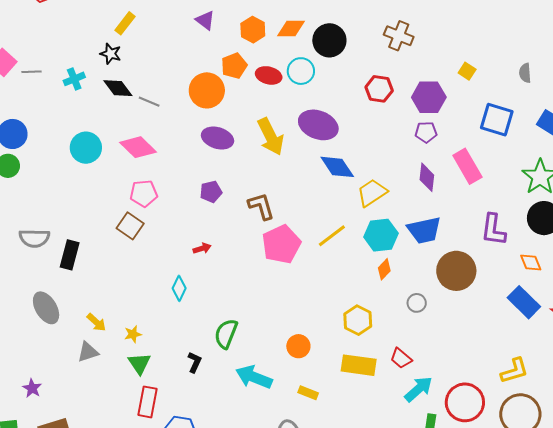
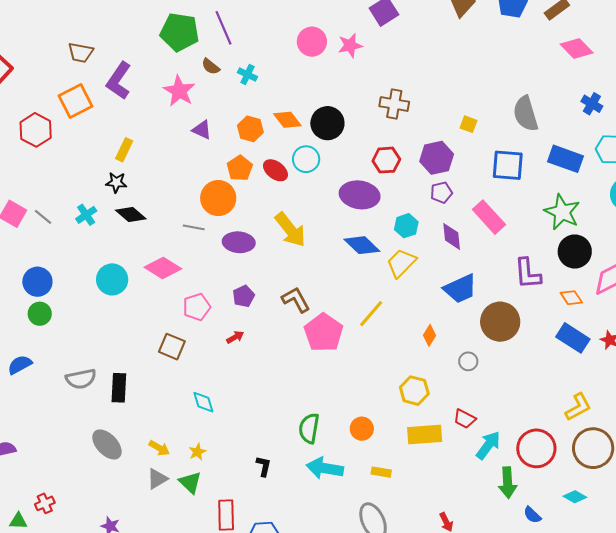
orange diamond: (291, 28) -> (287, 120), turned 64
gray line: (32, 72) -> (43, 217), turned 54
gray semicircle: (525, 73) -> (526, 114), size x1.8
red ellipse: (269, 75) -> (275, 170), turned 35
gray line: (149, 102) -> (194, 227), moved
purple ellipse: (318, 125) -> (360, 195), moved
pink pentagon: (144, 193) -> (197, 307), moved
cyan hexagon: (381, 235) -> (406, 226), moved, size x0.7
red arrow: (202, 248) -> (235, 337), moved
cyan diamond: (179, 288) -> (203, 402), moved, turned -30
green semicircle: (226, 334) -> (309, 428), moved
green triangle: (139, 363) -> (190, 482), moved

